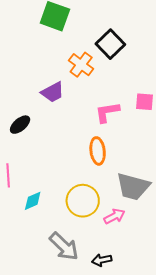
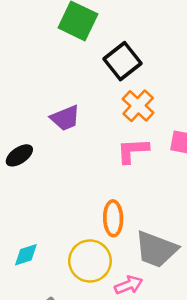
black square: (110, 44) -> (123, 61), moved
orange cross: (81, 65) -> (138, 106), moved
orange ellipse: (98, 151) -> (113, 218), moved

